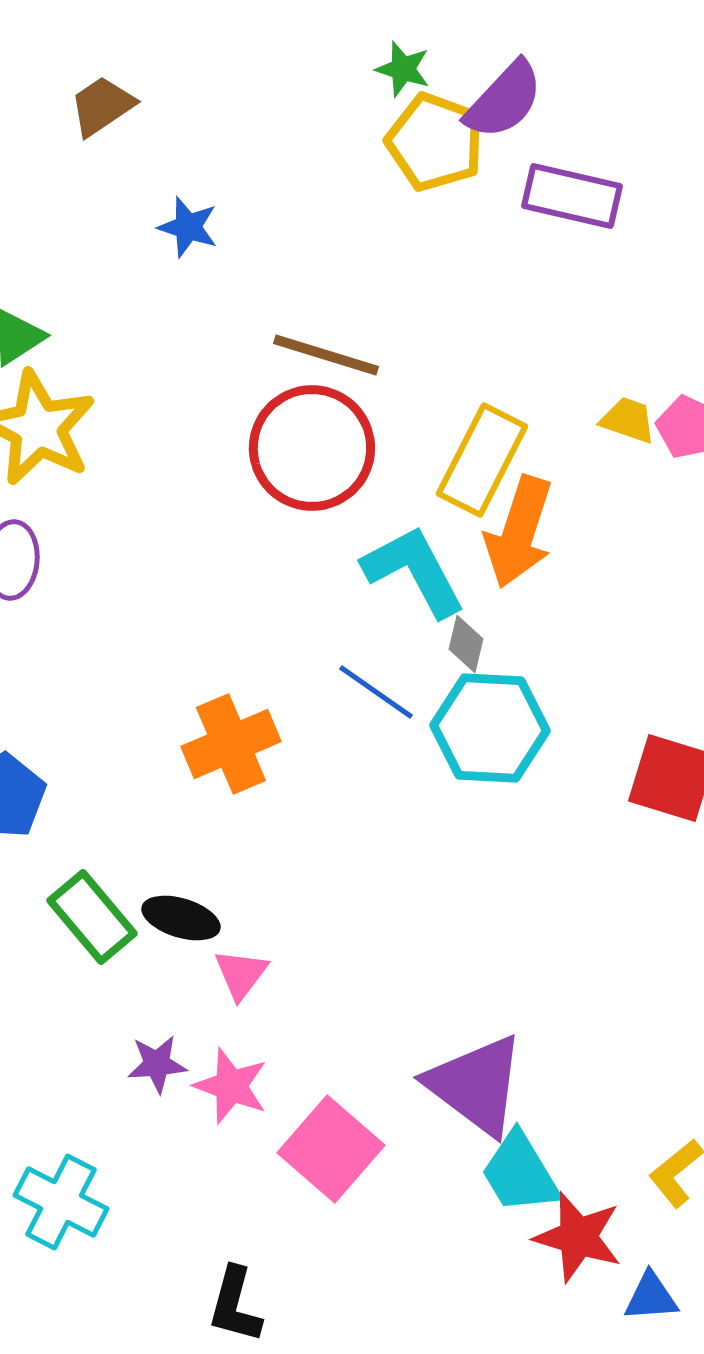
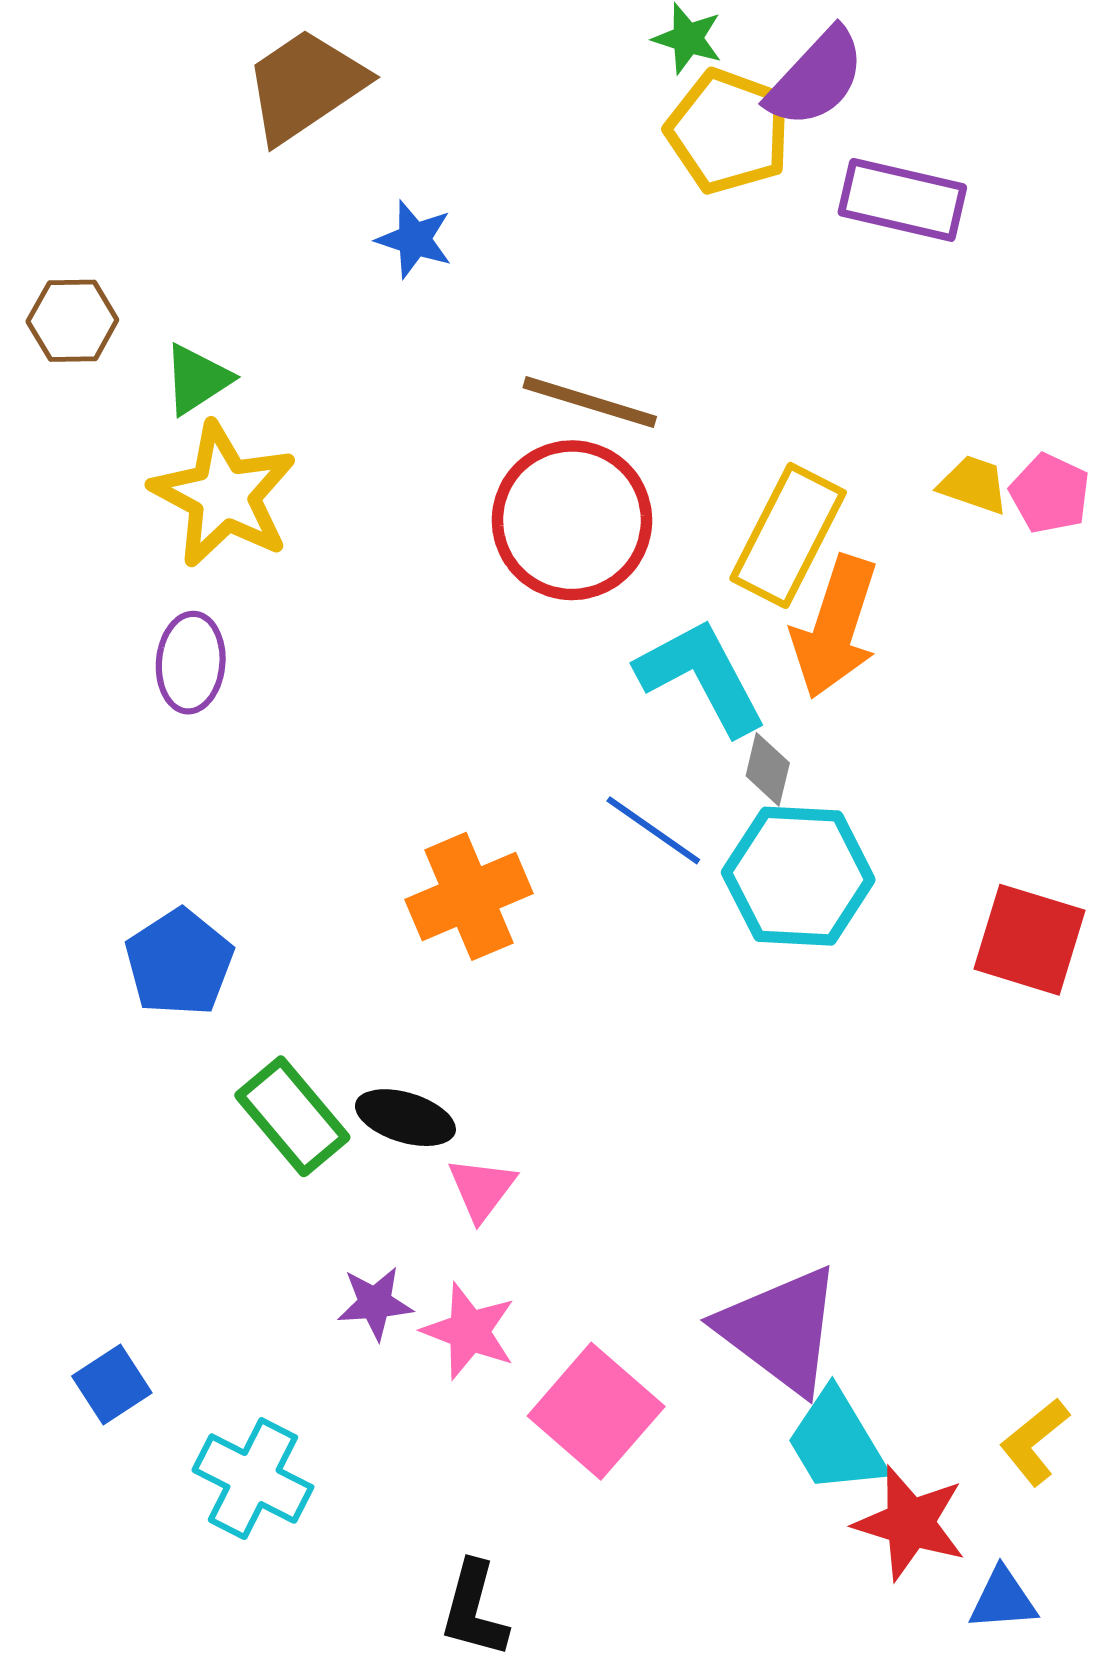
brown trapezoid: (102, 106) -> (305, 86), size x1.5

